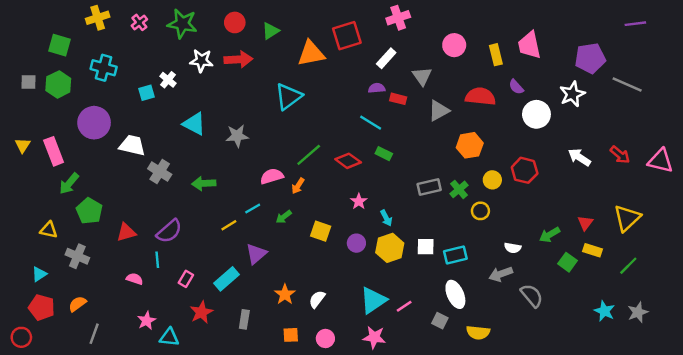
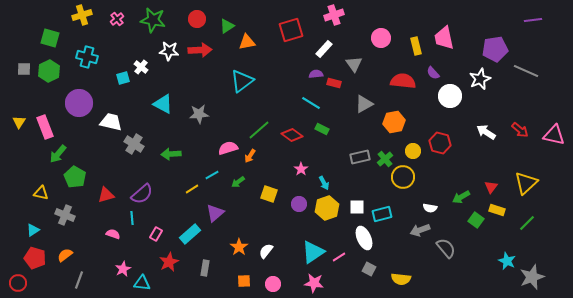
orange triangle: (311, 53) -> (247, 42), moved, size x0.7
gray triangle: (439, 111) -> (364, 104), moved
yellow circle: (480, 211) -> (403, 177), size x1.5
white ellipse: (455, 294) -> (364, 238), moved
gray star: (638, 312) -> (532, 277), moved, size x1.4

